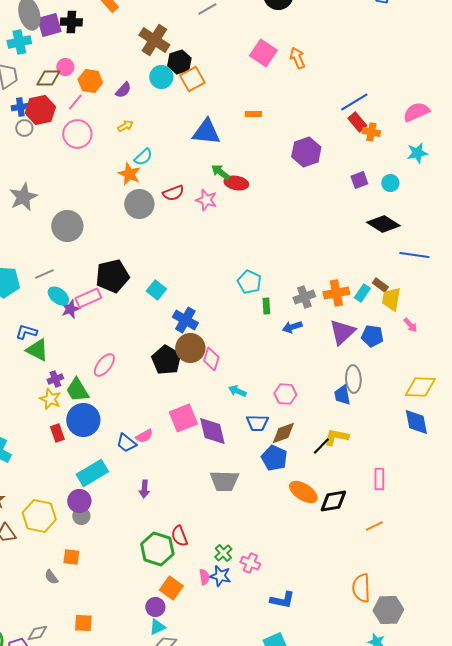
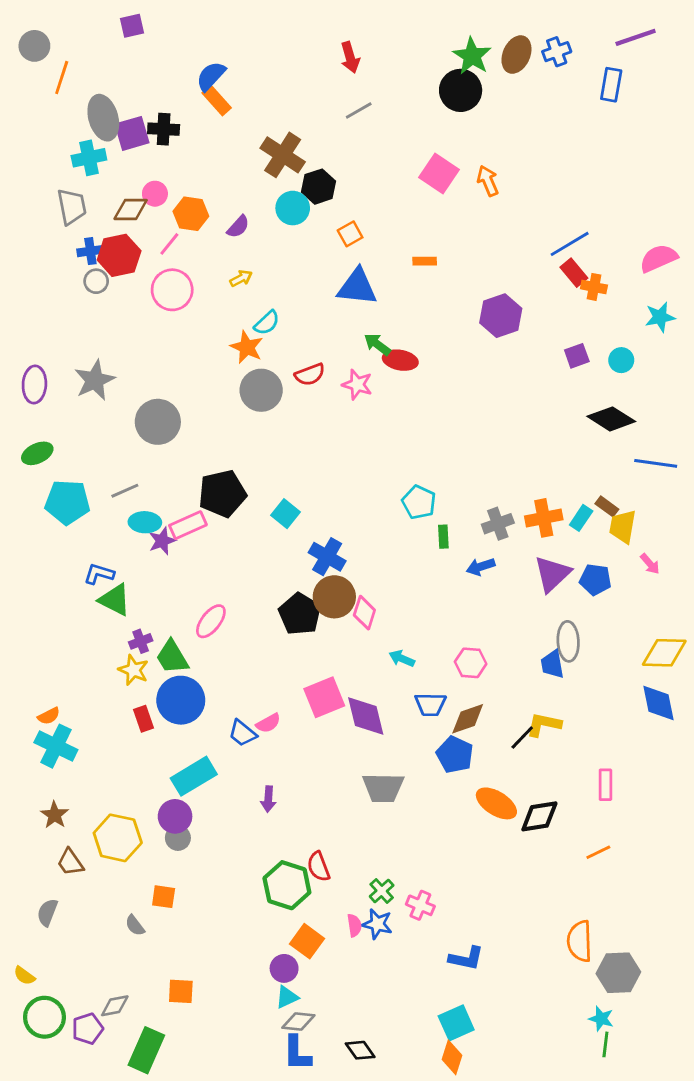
orange square: (192, 79) -> (350, 234), moved, size x0.7
cyan ellipse: (58, 296) -> (145, 522), turned -35

